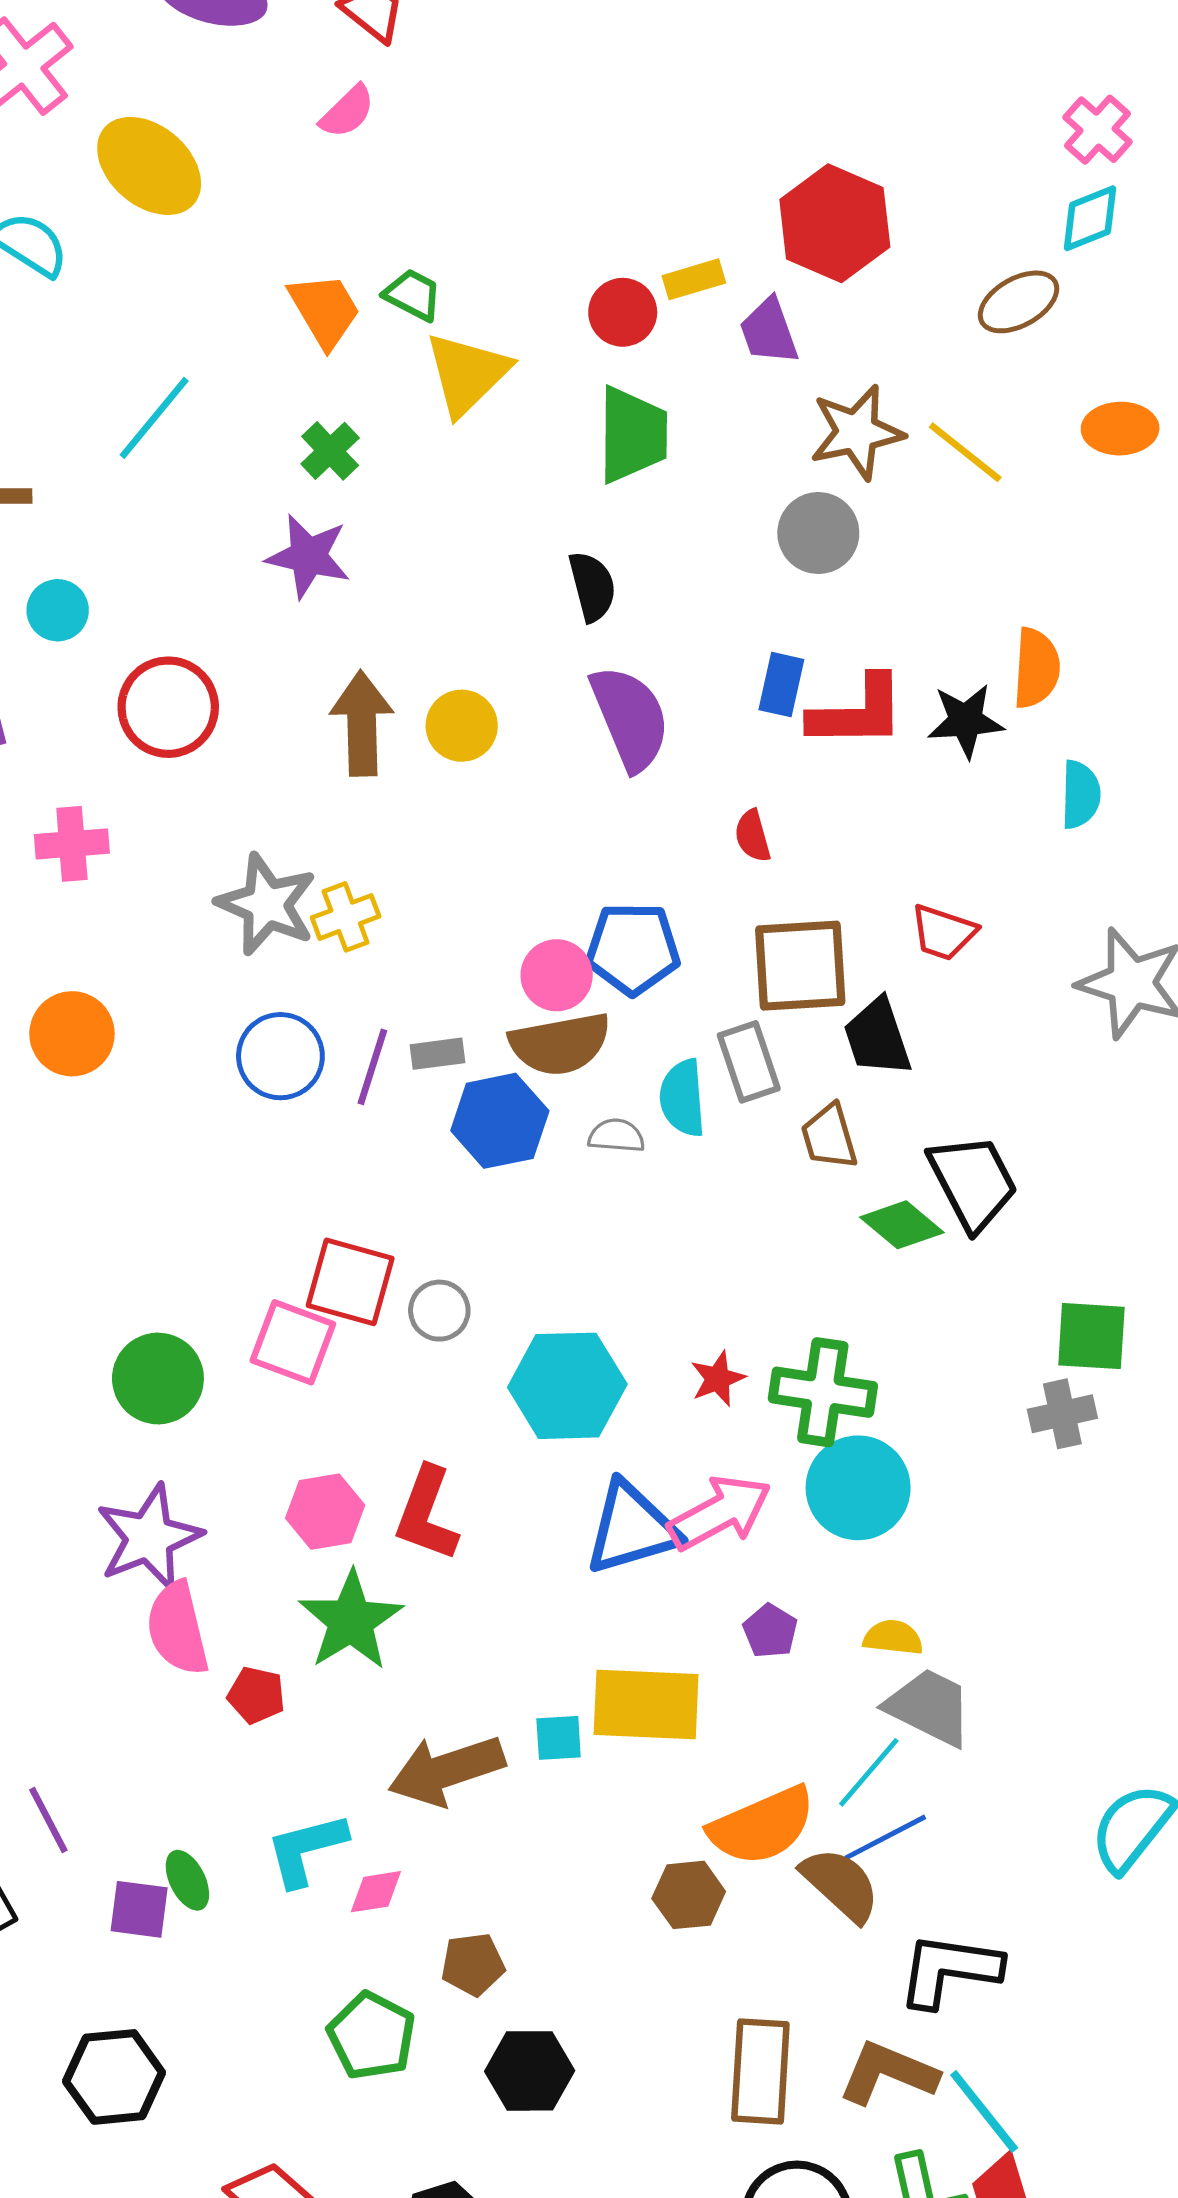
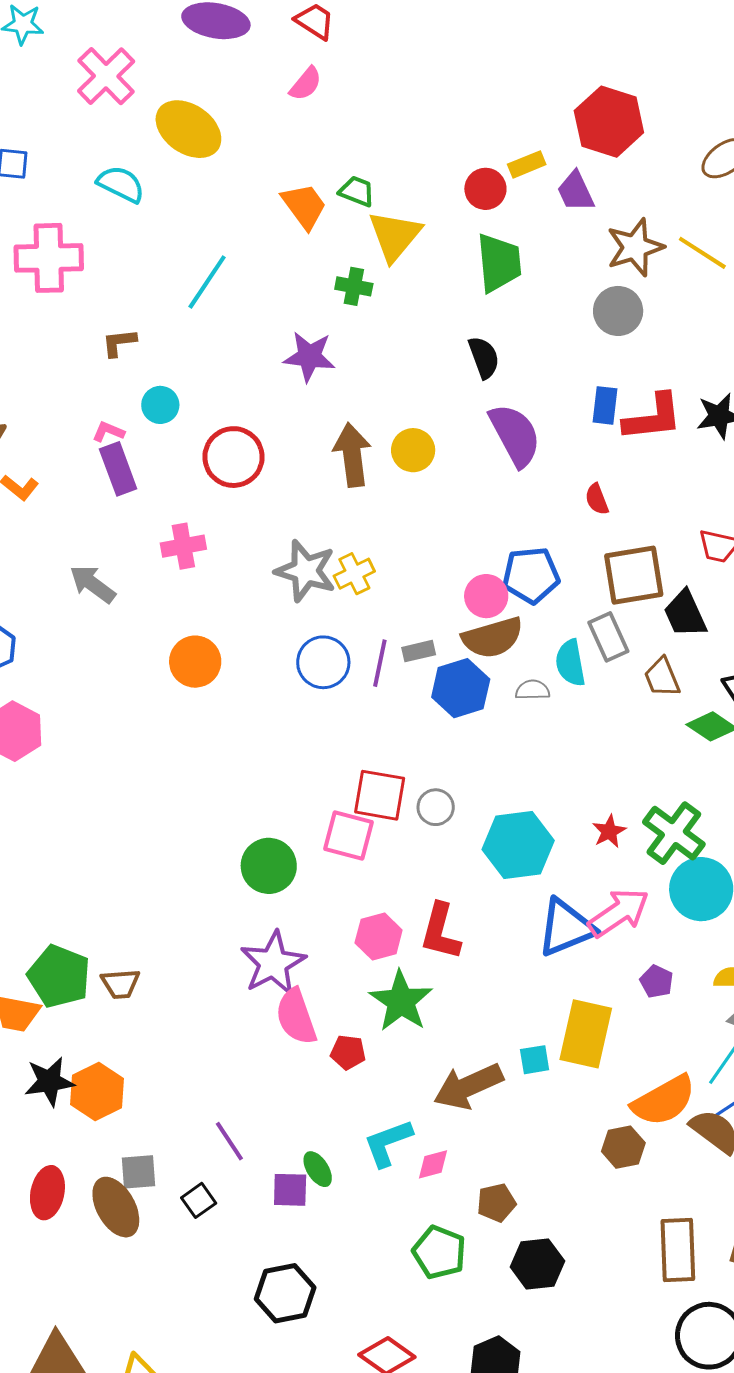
green cross: (330, 451) -> (354, 286), moved, turned -30
green cross: (823, 1392) -> (674, 833), turned 34
yellow rectangle: (646, 1705) -> (586, 1034), turned -74

